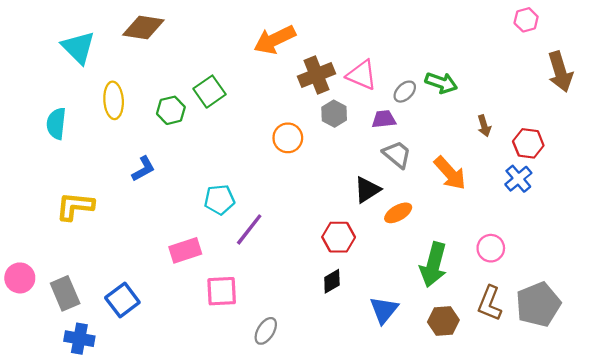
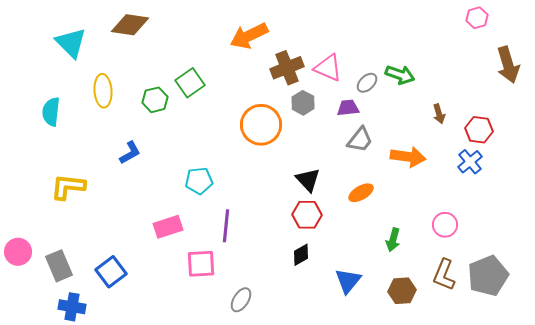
orange circle: (288, 138) -> (261, 125), size x1.5
gray trapezoid: (397, 154) -> (360, 140), turned 88
orange arrow: (450, 173) -> (408, 157), turned -40
black triangle: (367, 190) -> (308, 180), moved, turned -40
purple line: (249, 229) -> (226, 226), moved, turned -32
green arrow: (433, 265) -> (393, 240), size x0.6

